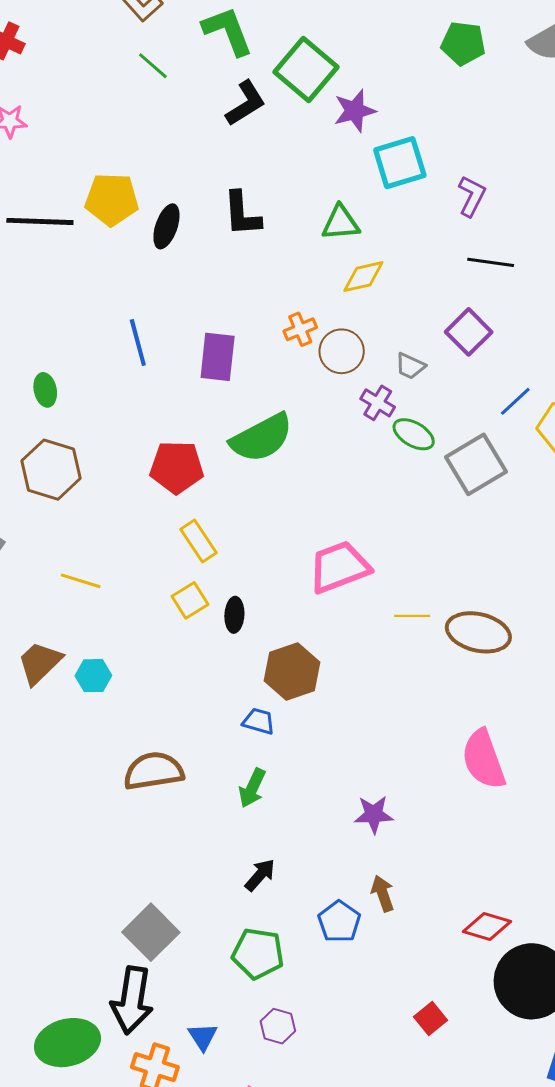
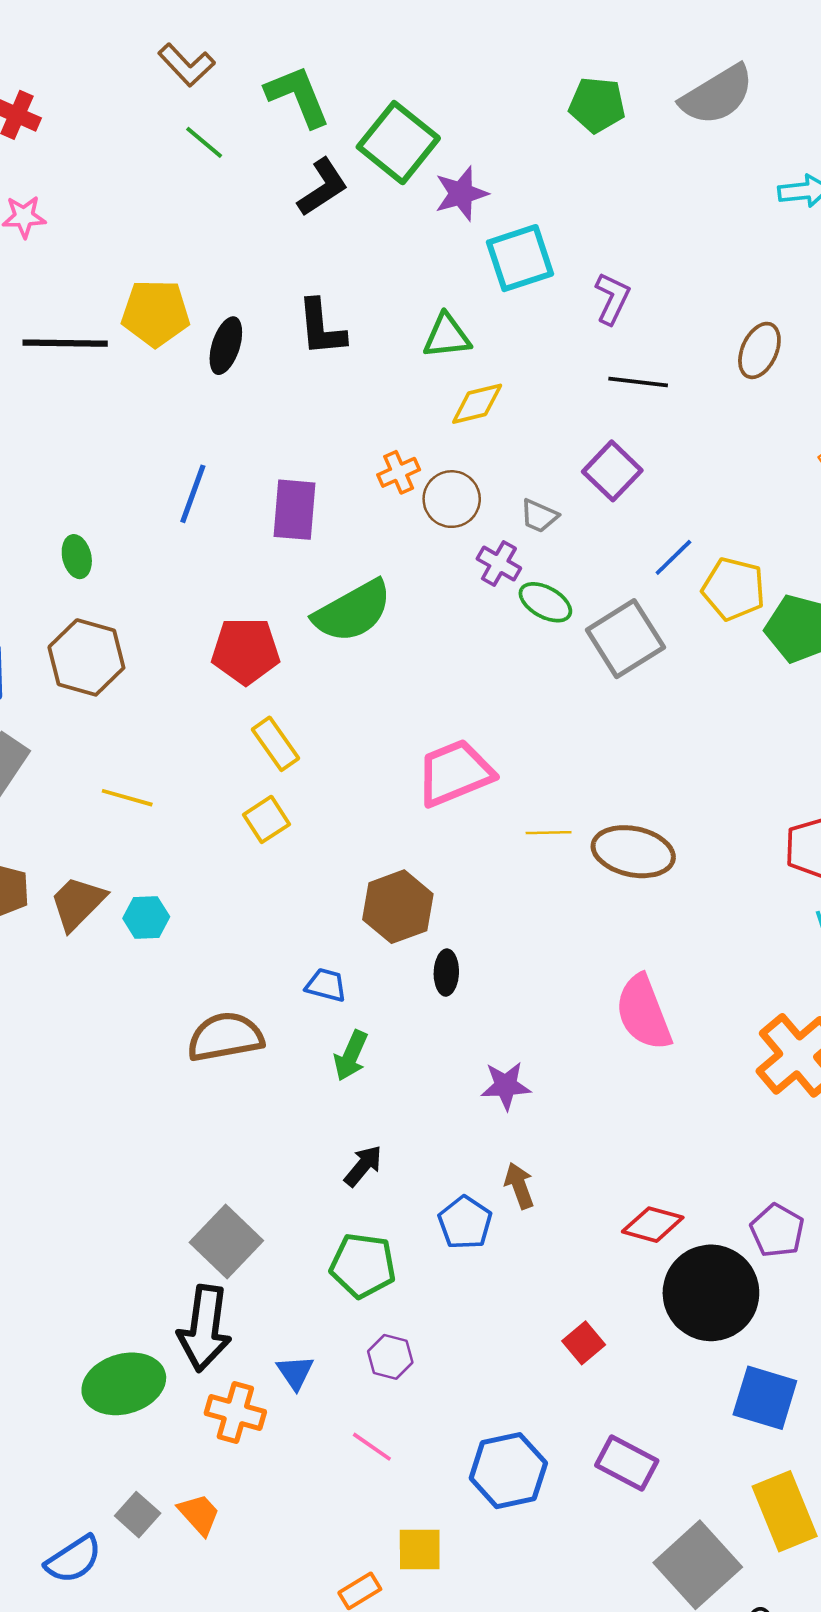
blue line: (138, 342) -> (193, 494), turned 36
black ellipse: (234, 615) -> (446, 973), moved
blue trapezoid: (259, 721) -> (326, 985), moved

